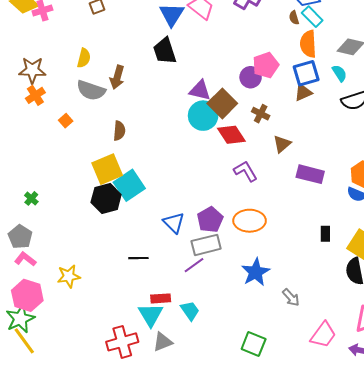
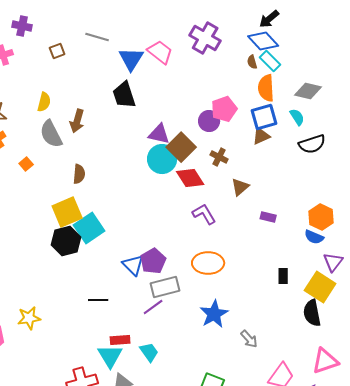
gray semicircle: (91, 90) -> (51, 134), turned 44
purple rectangle: (310, 174) -> (268, 217), size x0.6
purple pentagon: (210, 220) -> (153, 261), moved

